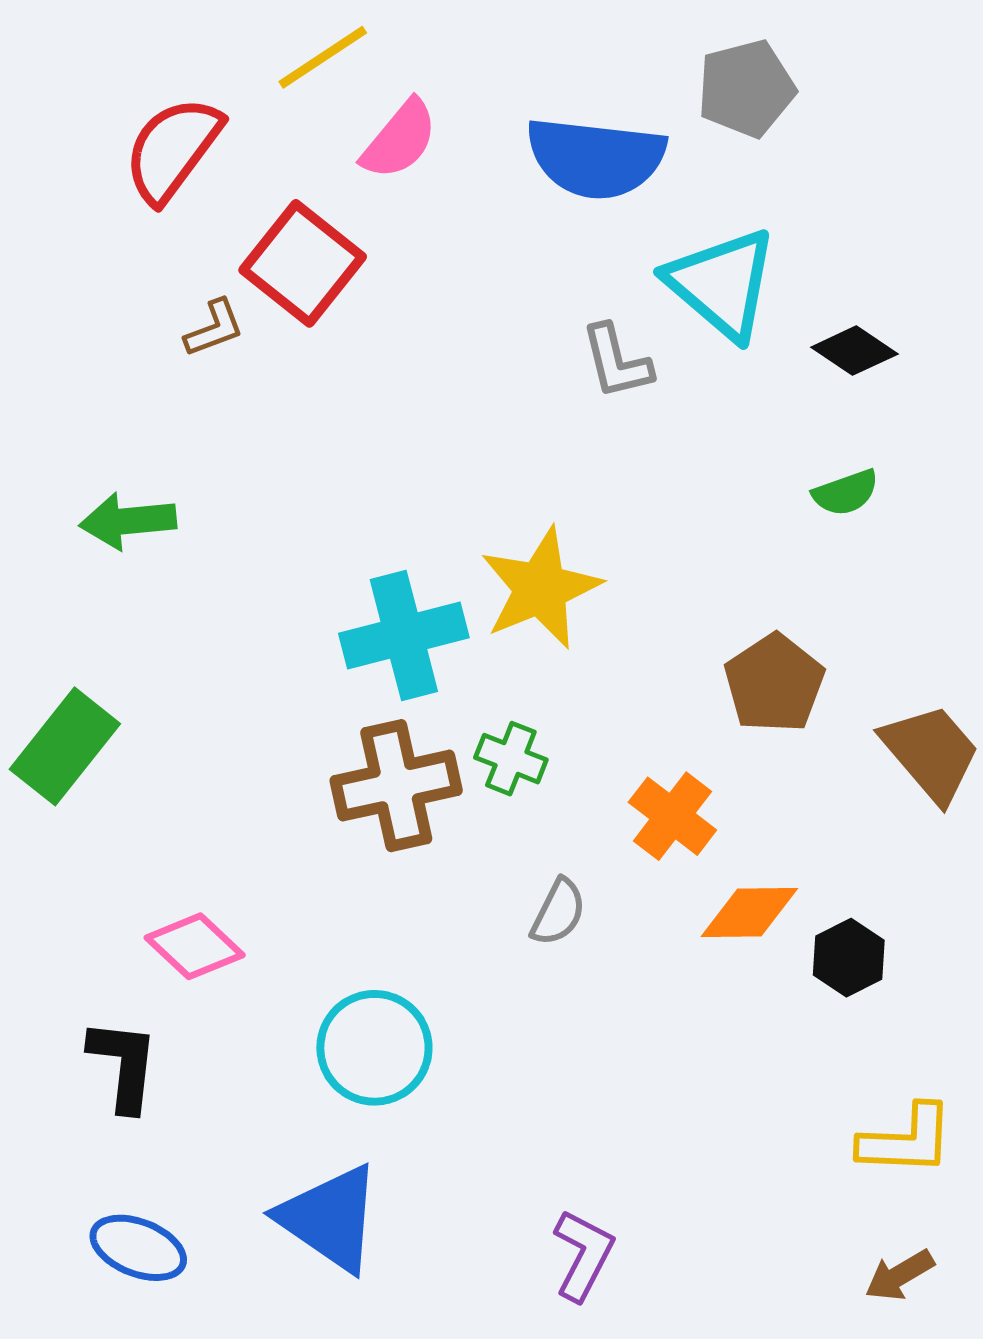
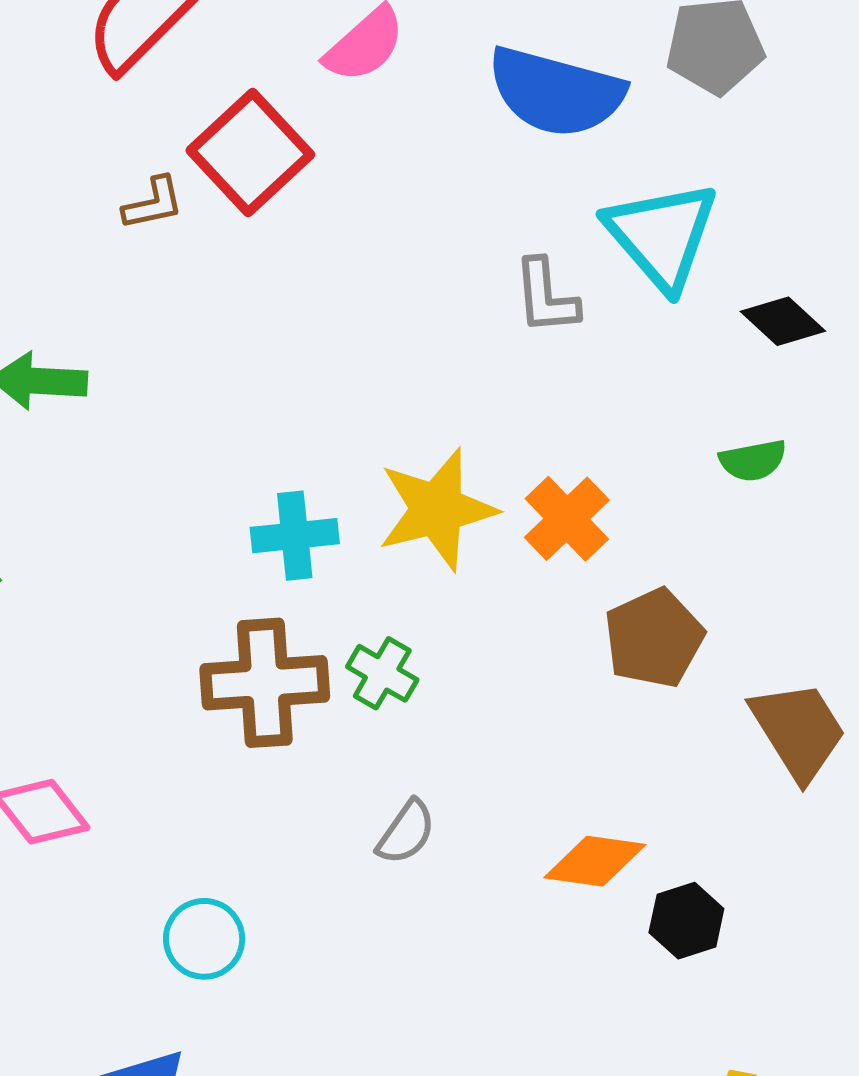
cyan cross: (404, 636) -> (295, 536), size x0.7
orange cross: (672, 816) -> (567, 519), moved
cyan circle: (374, 1048) -> (204, 939), size x0.7

